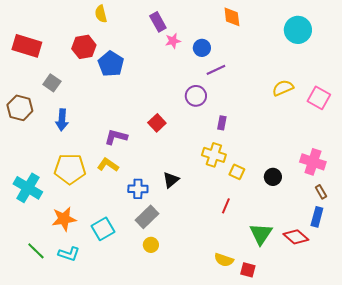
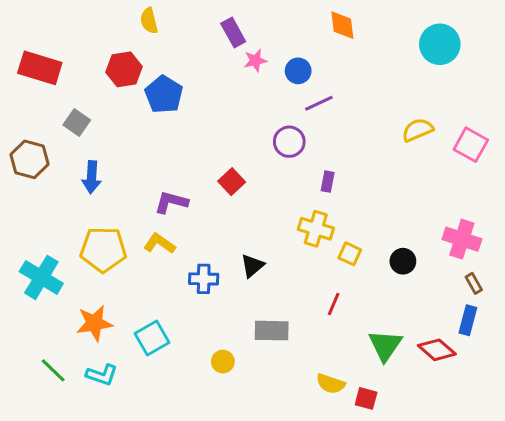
gray rectangle: (147, 217) -> (272, 331), moved, turned 45

